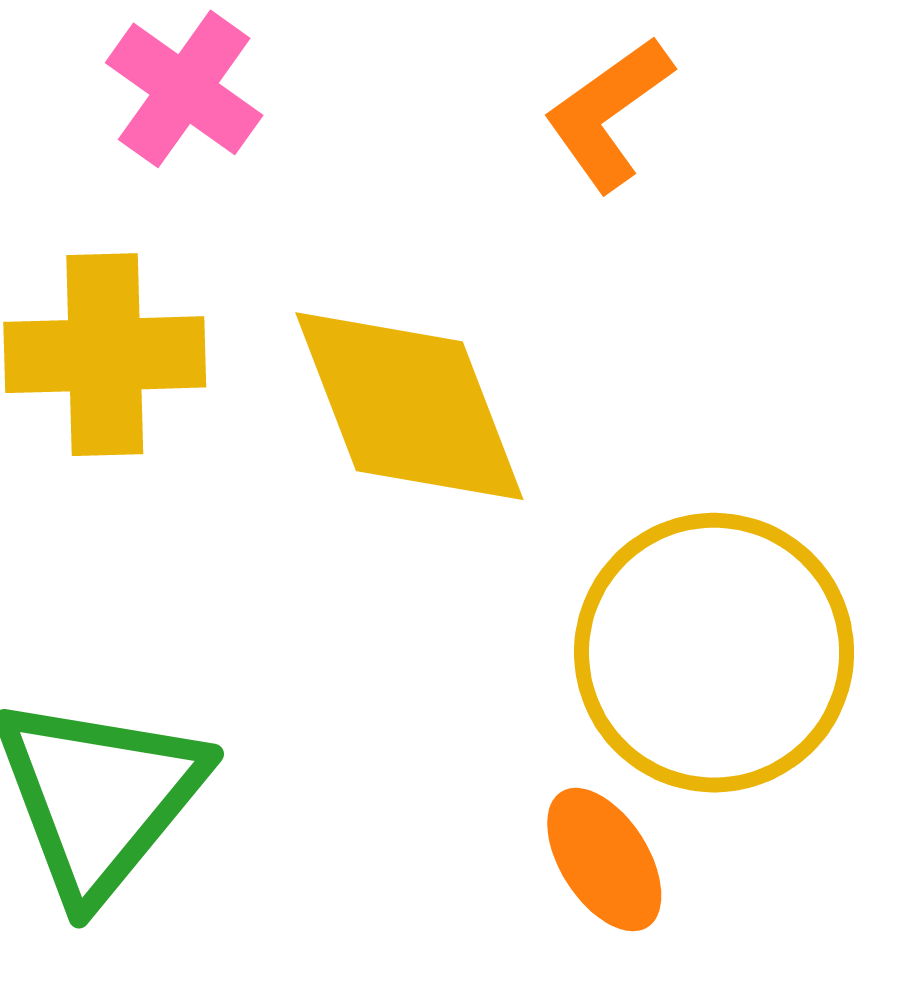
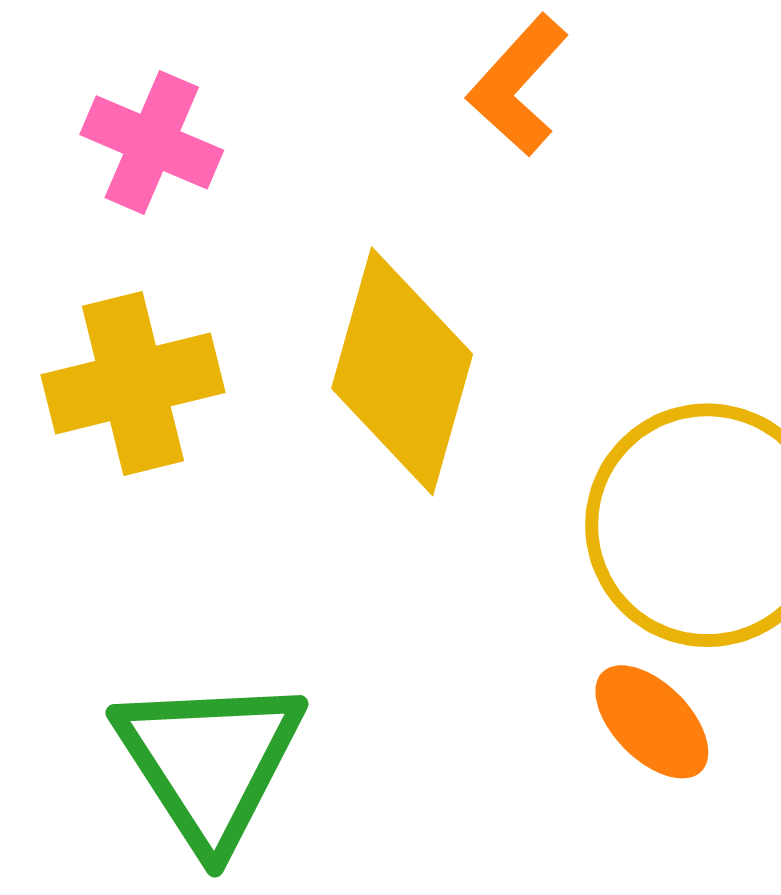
yellow diamond: (409, 406) -> (402, 371), turned 49

